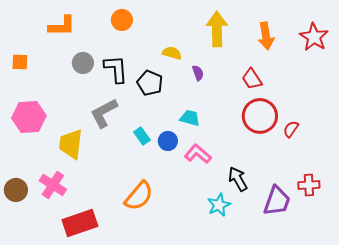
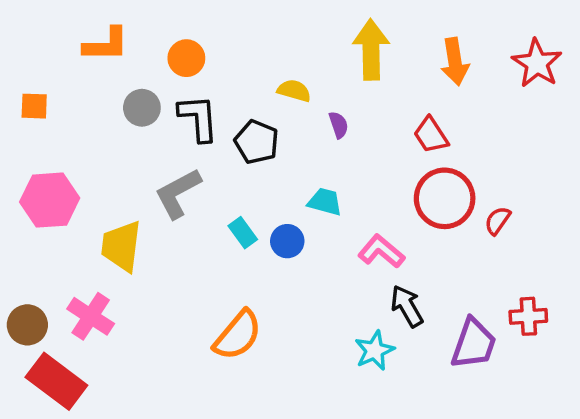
orange circle: (122, 20) -> (186, 58), moved
pink L-shape: (198, 154) -> (381, 251), moved
red rectangle: (80, 223) -> (56, 381), moved, turned 56

